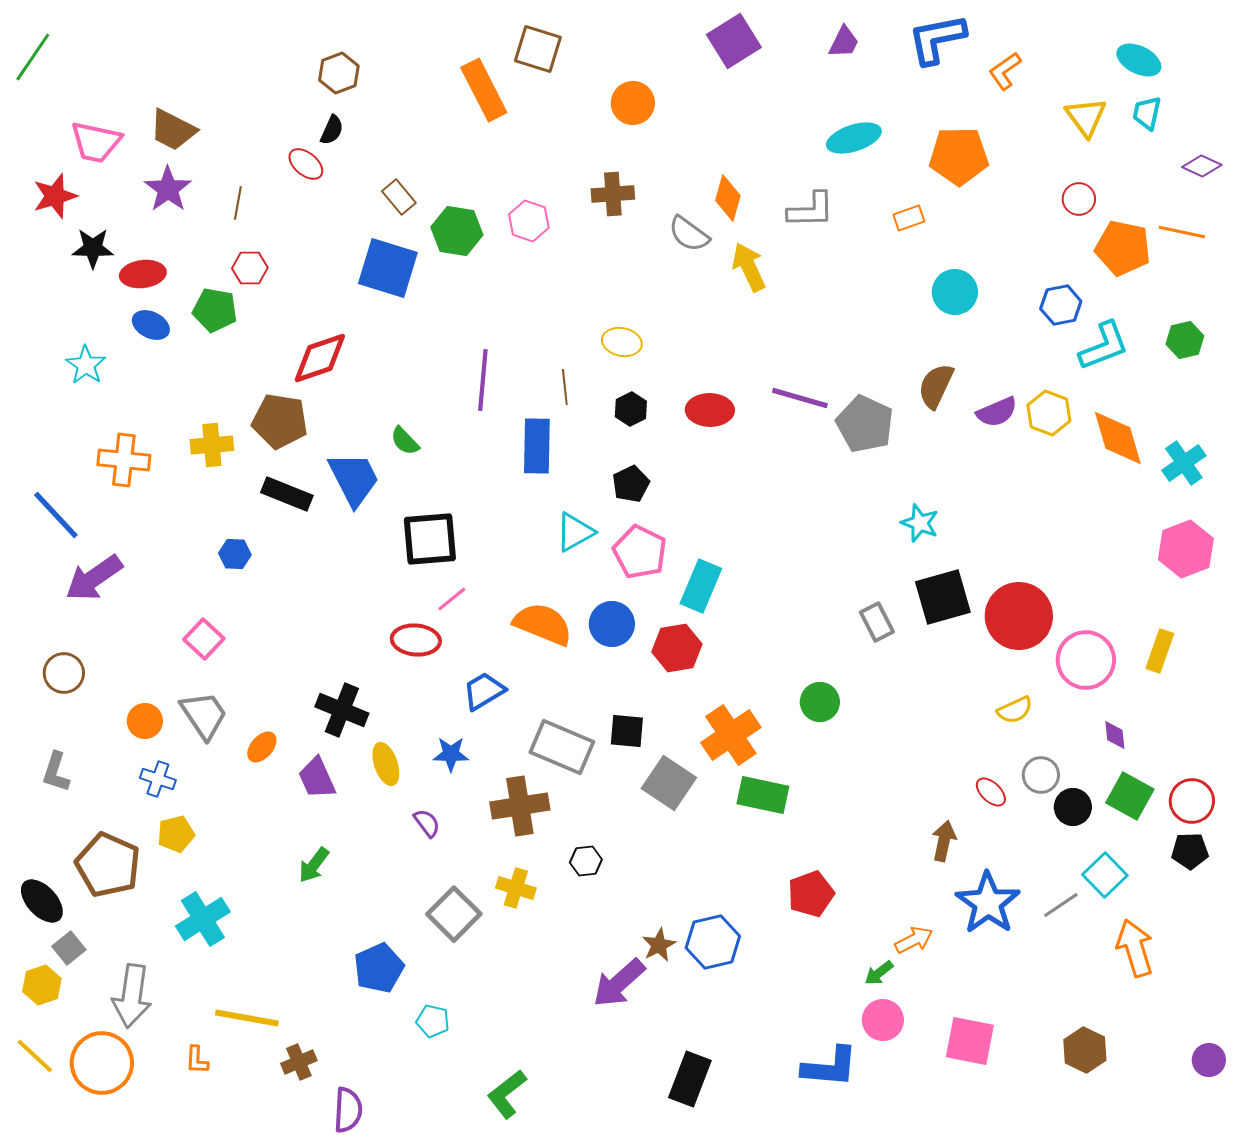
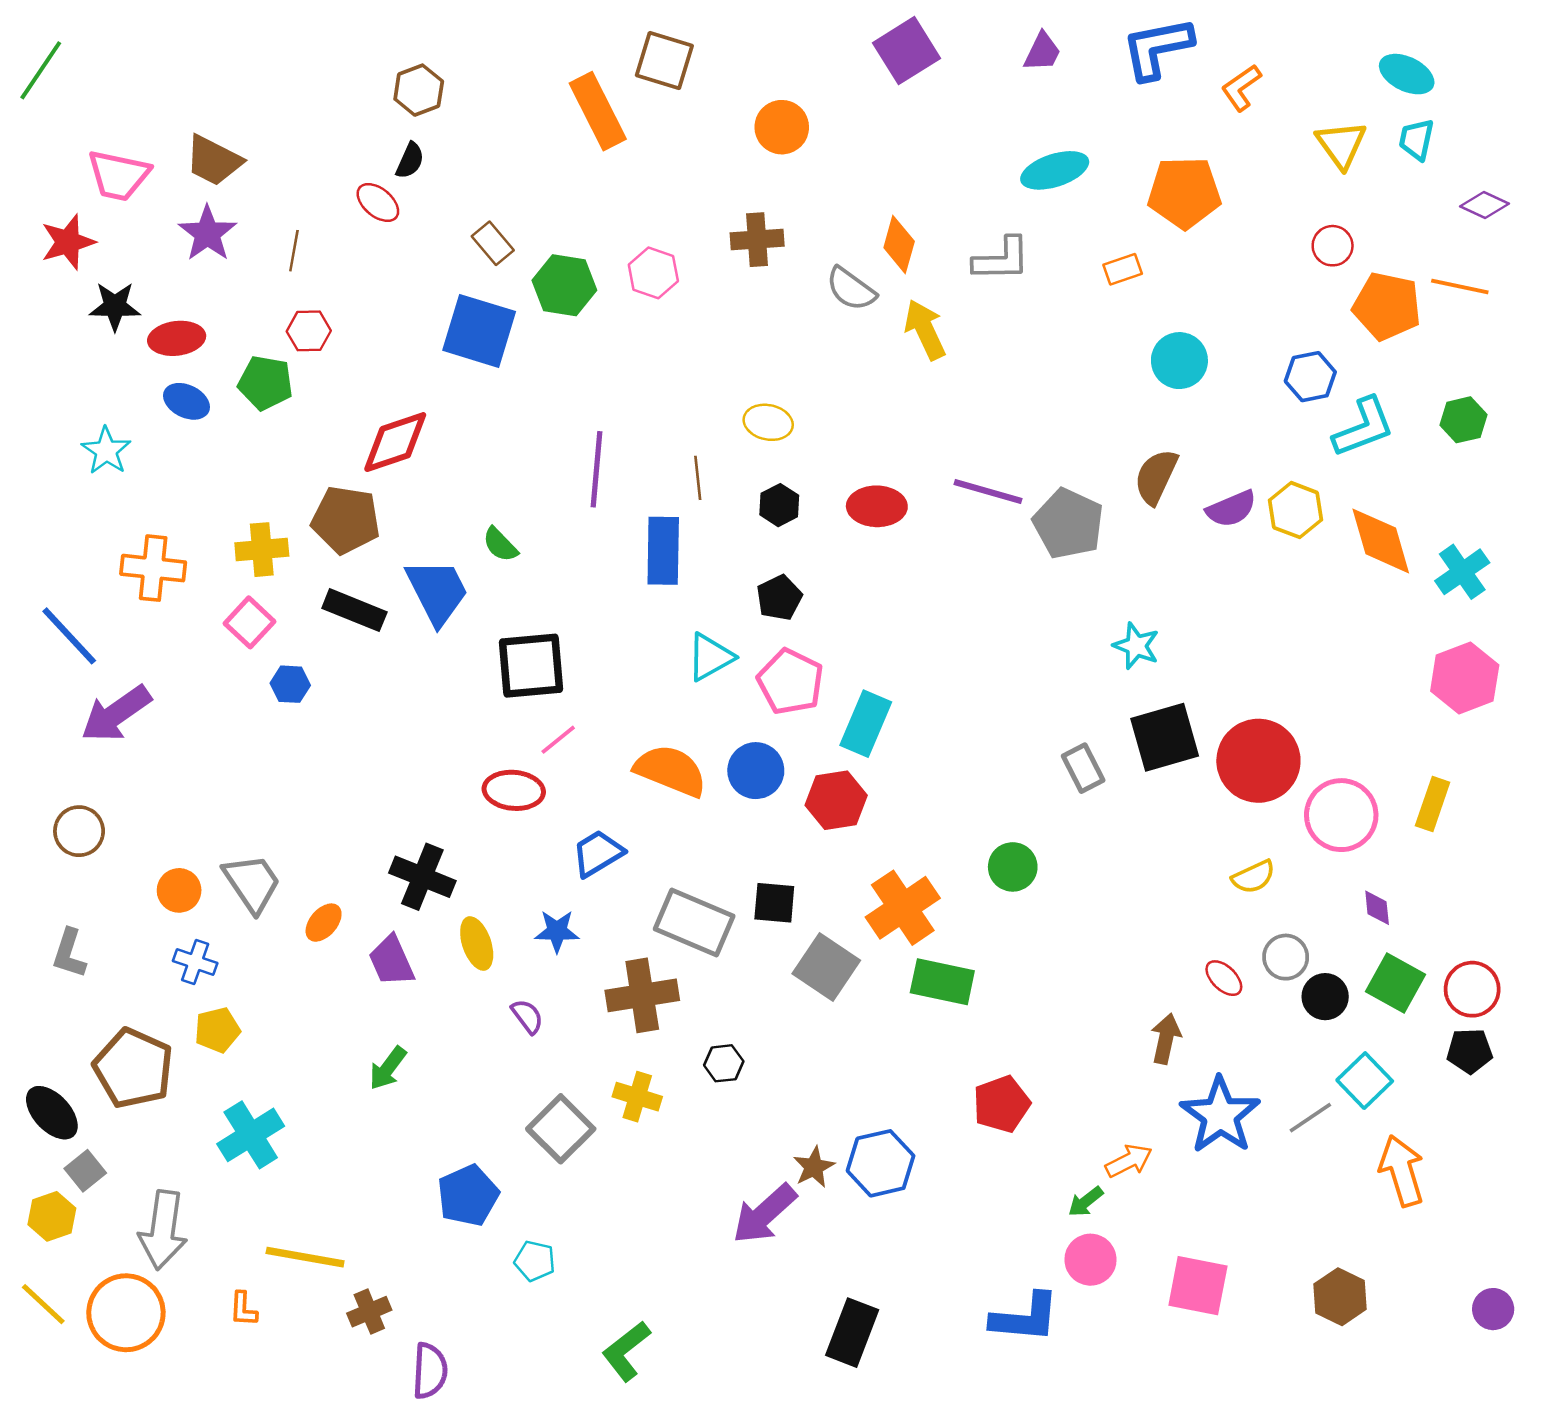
pink square: (204, 639) -> (249, 622), moved

